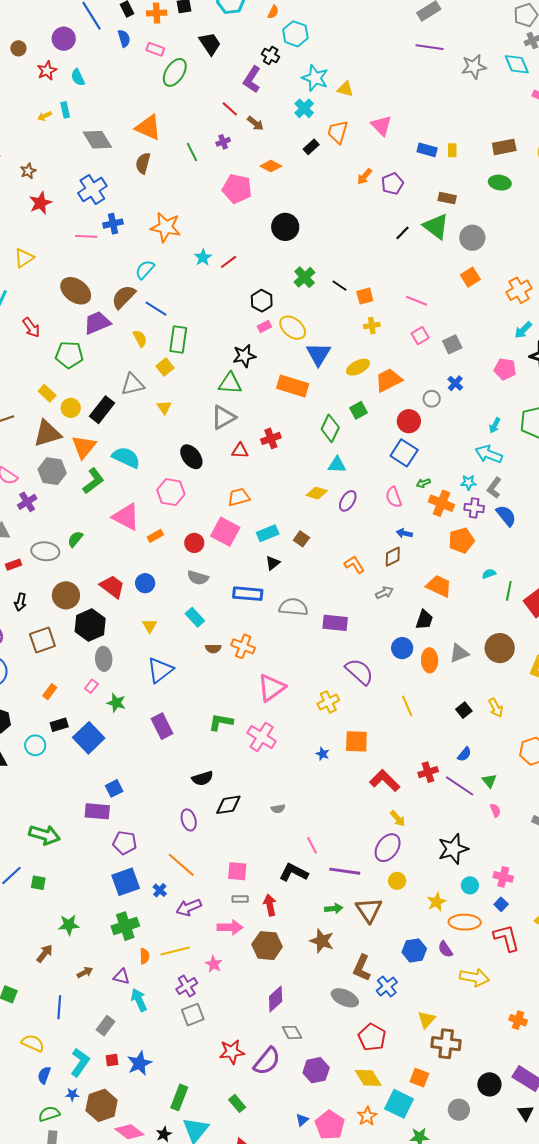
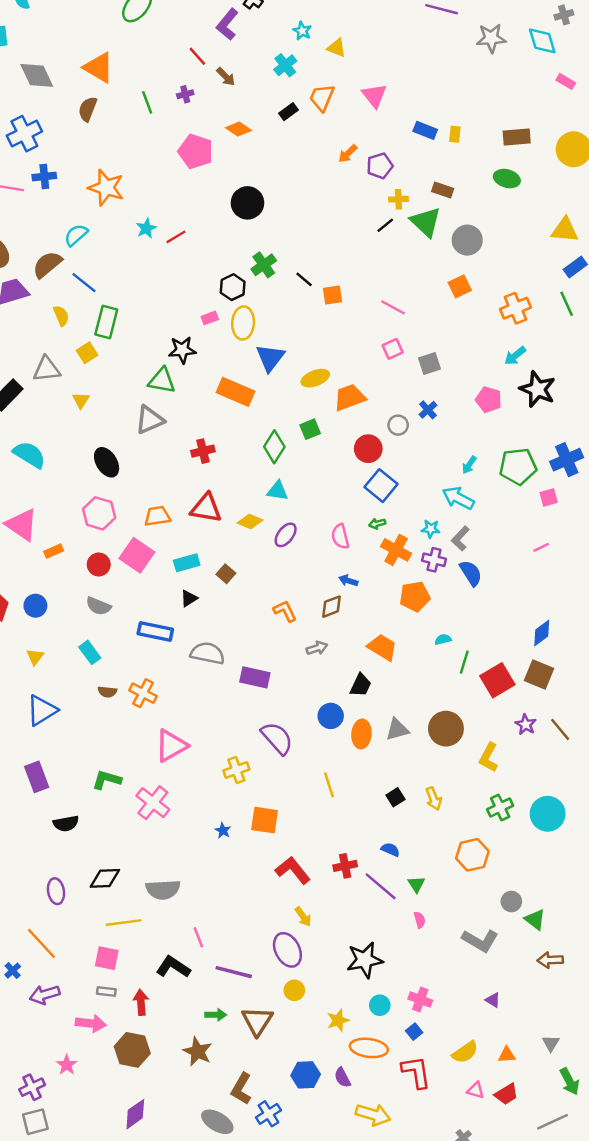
cyan star: (315, 78) -> (302, 31), size x0.6
black hexagon: (262, 301) -> (233, 287), moved
yellow cross: (372, 326) -> (399, 199), moved
yellow ellipse: (293, 328) -> (243, 323), turned 48
red triangle: (240, 451) -> (206, 508), moved, size x1.6
blue square: (404, 453) -> (381, 486), moved
pink hexagon: (171, 492) -> (99, 513), moved
blue semicircle: (464, 754) -> (390, 850), turned -112
black semicircle: (202, 778) -> (66, 823), moved
gray semicircle: (278, 809) -> (163, 890), size x2.0
purple ellipse: (388, 848) -> (287, 950), turned -68
yellow line: (175, 951) -> (124, 923), moved

